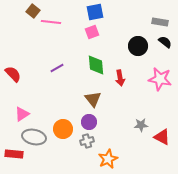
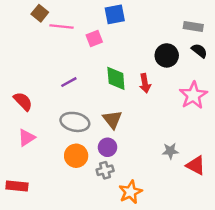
pink square: (92, 32) -> (94, 39), moved
red semicircle: (13, 74) -> (23, 101), moved
red arrow: (120, 78) -> (145, 83), moved
pink star: (160, 79) -> (193, 95), turned 30
gray ellipse: (34, 137) -> (75, 122), moved

